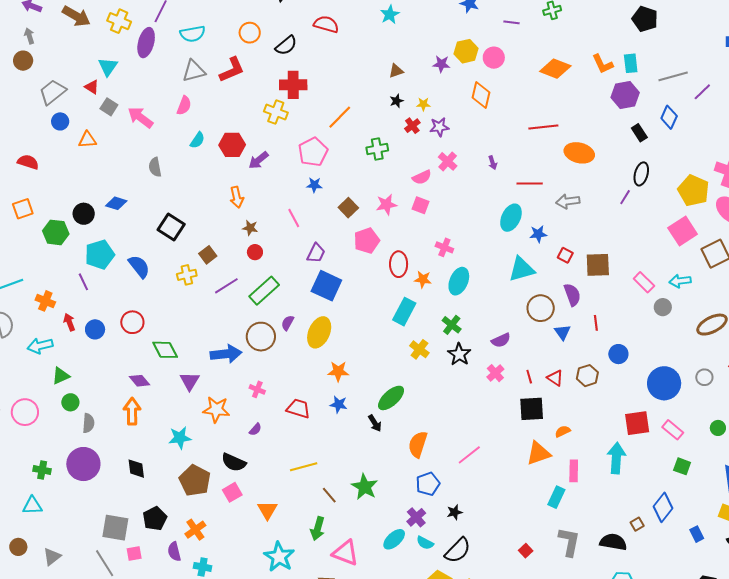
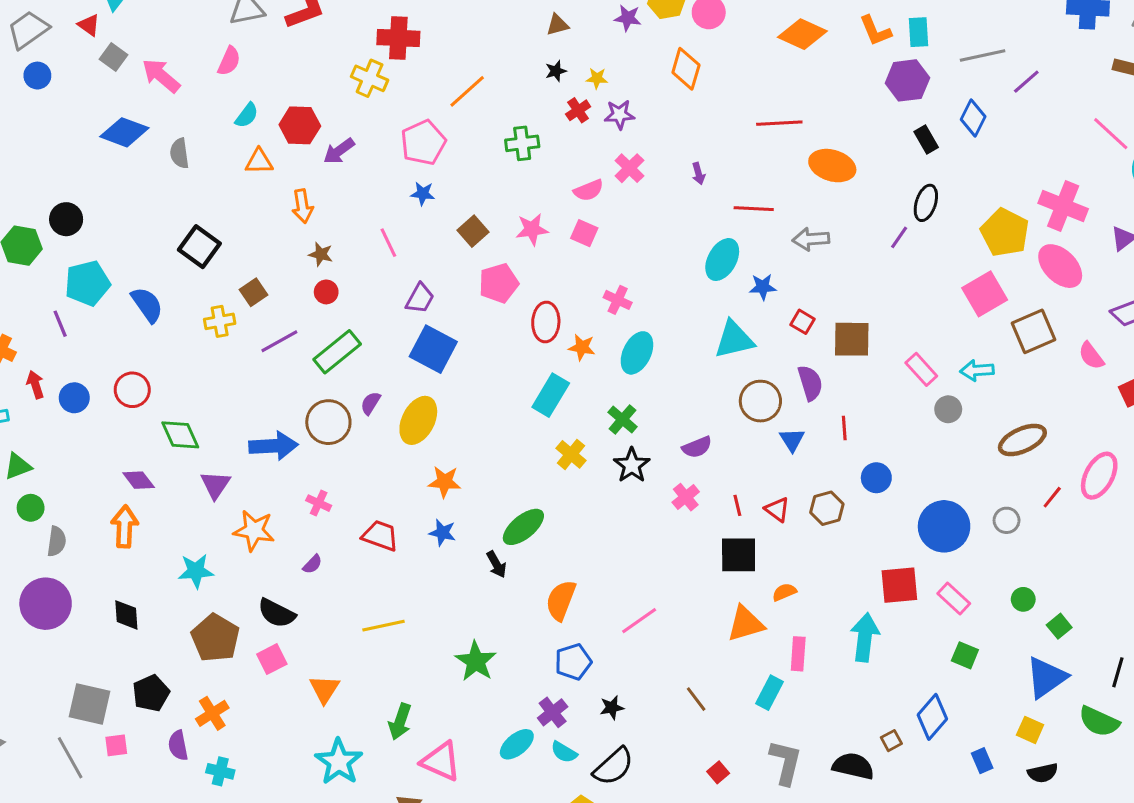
orange triangle: (87, 140) -> (259, 161), moved
blue diamond: (116, 203) -> (124, 132), moved, size x1.4
brown line: (329, 495) -> (696, 699), moved

